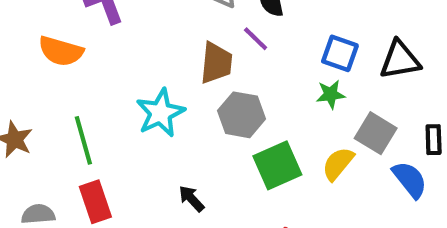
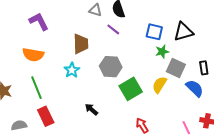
orange semicircle: (61, 51) -> (33, 55), moved
brown trapezoid: (216, 63) -> (81, 44), moved
green star: (331, 94) -> (162, 52), moved
cyan star: (160, 113) -> (72, 70), size x0.7

